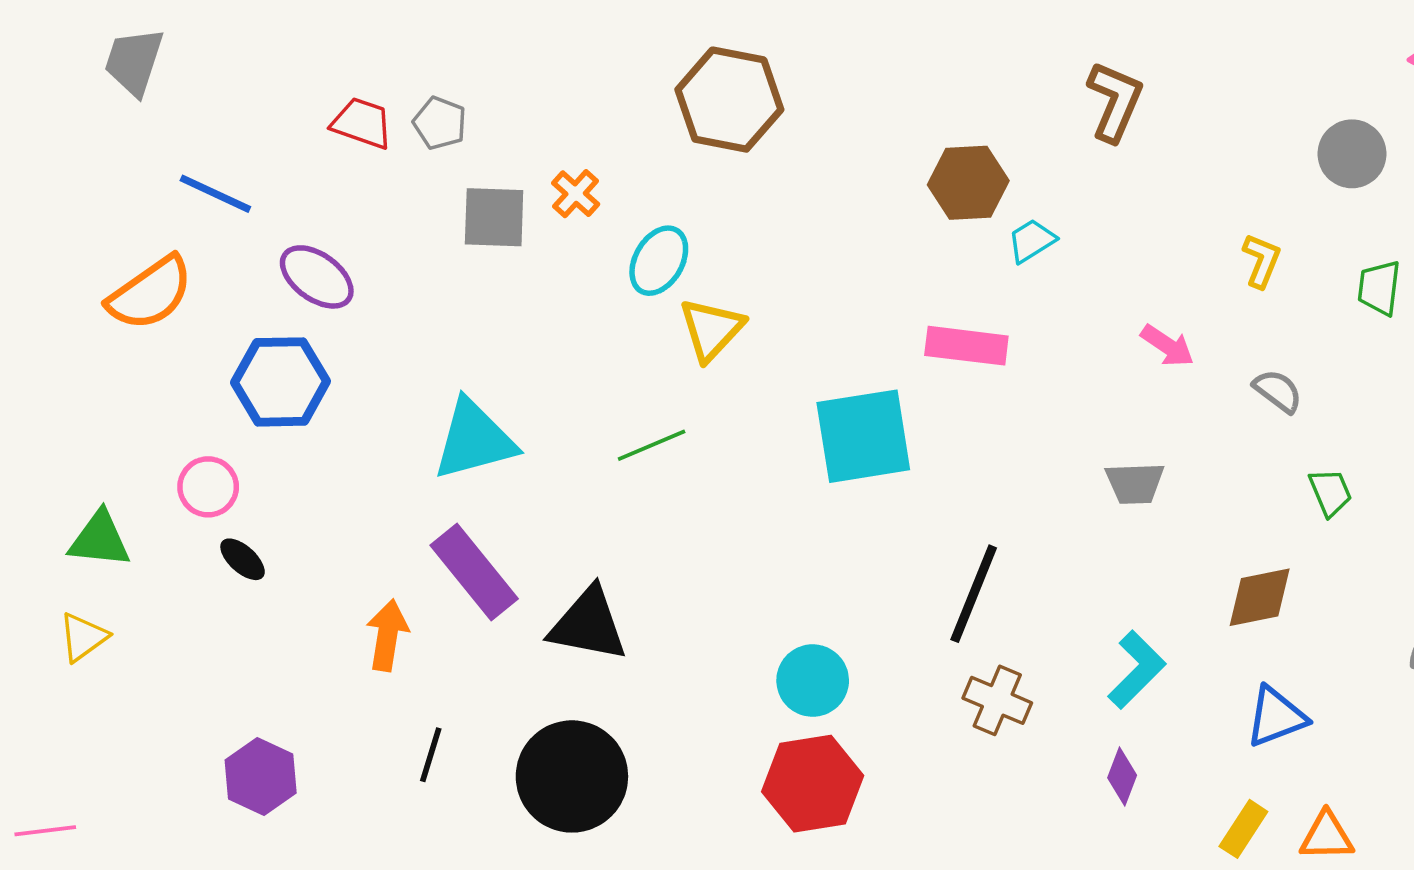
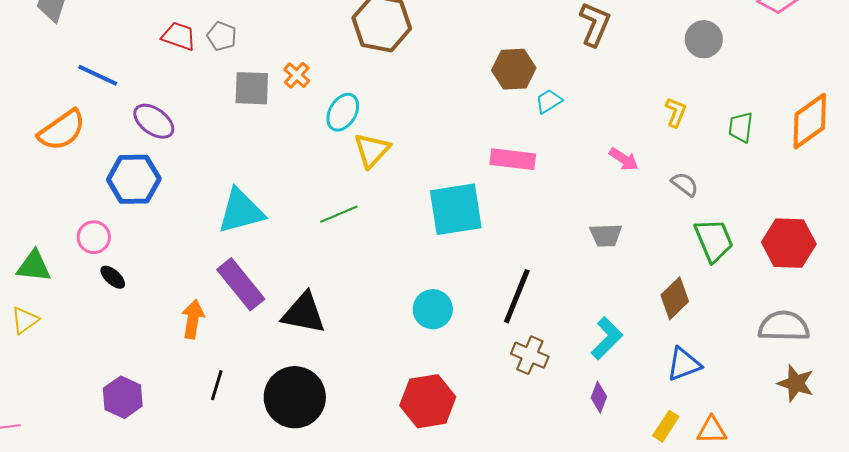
gray circle: (1352, 154) -> (704, 39), moved
green trapezoid: (1330, 492) -> (714, 240), size x1.6
brown diamond: (1260, 597) -> (675, 298), turned -33
cyan circle: (813, 681) -> (433, 309), moved

